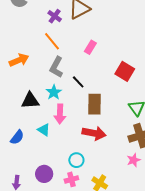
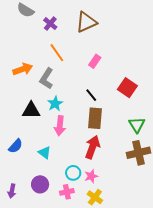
purple cross: (55, 16) -> (50, 24), moved
gray L-shape: (56, 67) -> (47, 79), moved
black line: (78, 82) -> (91, 95), moved
cyan triangle: (44, 130) -> (44, 152), moved
red arrow: (94, 133) -> (93, 147), turned -85
pink star: (134, 160) -> (91, 176), moved

